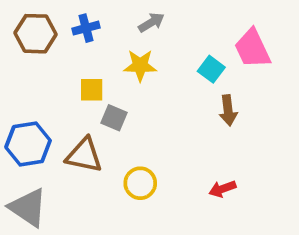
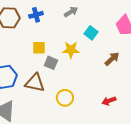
yellow star: (140, 65) -> (71, 50), moved
cyan square: (211, 69) -> (91, 33), moved
brown arrow: (228, 110) -> (112, 59), turned -126

